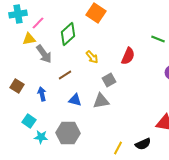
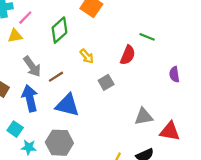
green line: (158, 39) -> (147, 37), moved
gray arrow: (44, 54) -> (32, 66), moved
blue arrow: (42, 94) -> (30, 98), size x1.6
blue triangle: (75, 100) -> (67, 105), size x1.6
gray triangle: (101, 101) -> (144, 117), moved

